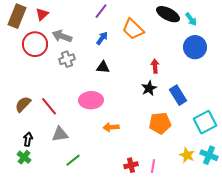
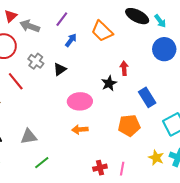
purple line: (101, 11) -> (62, 19), moved
gray arrow: (62, 36) -> (30, 26), moved
gray cross: (67, 59) -> (36, 61), turned -35
black triangle: (103, 67) -> (60, 69), moved, turned -40
black star: (149, 88) -> (109, 83), moved
pink ellipse: (91, 100) -> (80, 101), moved
red line: (49, 106) -> (16, 81), moved

